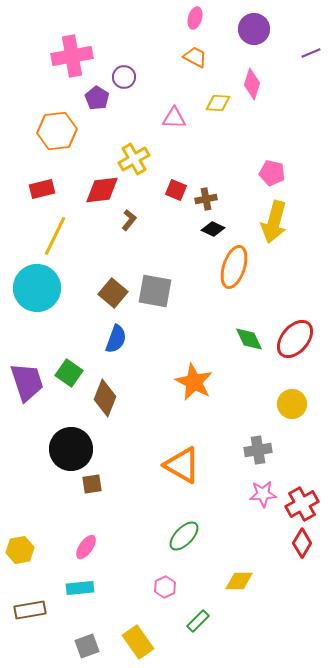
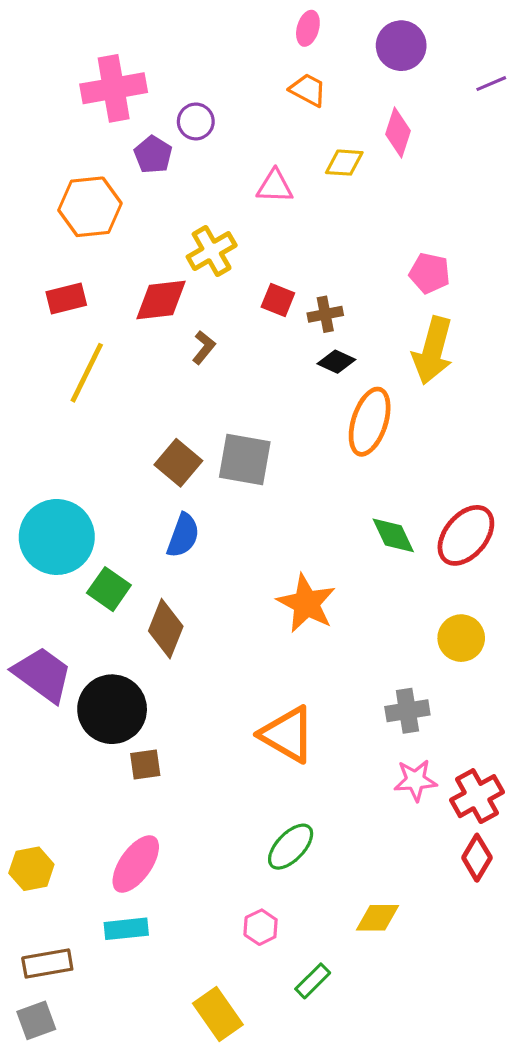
cyan circle: (37, 288) -> (57, 537), moved
purple trapezoid: (27, 382) -> (43, 674), moved, turned -36
pink ellipse: (86, 547) -> (136, 864), size x1.5
gray square: (87, 646) -> (36, 1020), moved

